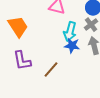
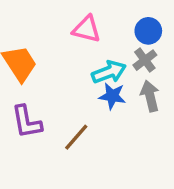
cyan arrow: (70, 32) -> (109, 72), turned -126

